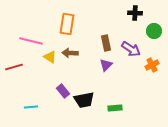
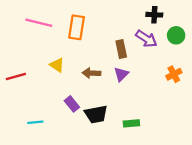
pink line: (31, 41) -> (39, 23), moved
purple arrow: (131, 49) -> (146, 39), moved
brown arrow: (70, 53) -> (91, 73), moved

